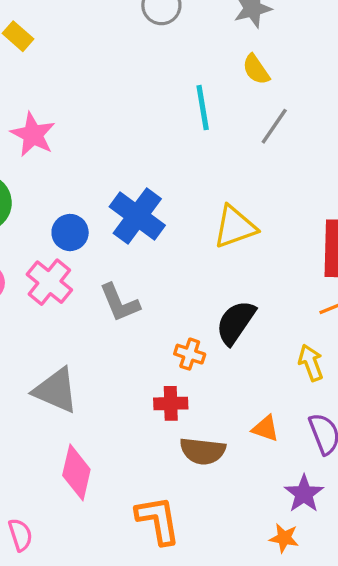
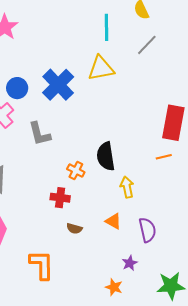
yellow triangle: (235, 227) -> (101, 68), moved
black semicircle: (236, 322) -> (106, 156), turned -52
yellow arrow: (311, 363) -> (127, 187), moved
brown semicircle: (203, 451) -> (74, 229), size x0.6
purple star: (304, 494) -> (130, 263), size x0.7

